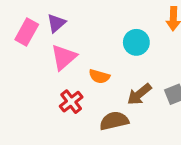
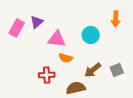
pink triangle: (64, 57) -> (57, 39), moved, turned 48
red cross: (71, 102) -> (47, 75), turned 35

